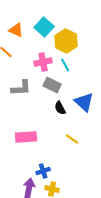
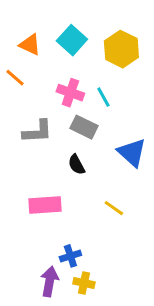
yellow hexagon: (66, 41) -> (121, 49), moved
pink cross: (43, 62) -> (70, 93), turned 30
black semicircle: (60, 108) -> (76, 165), moved

